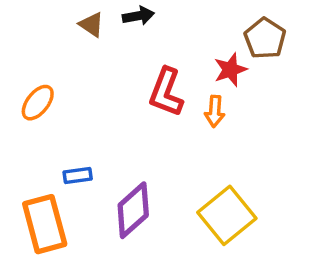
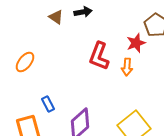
blue rectangle: (78, 175) -> (48, 104), turned 70

